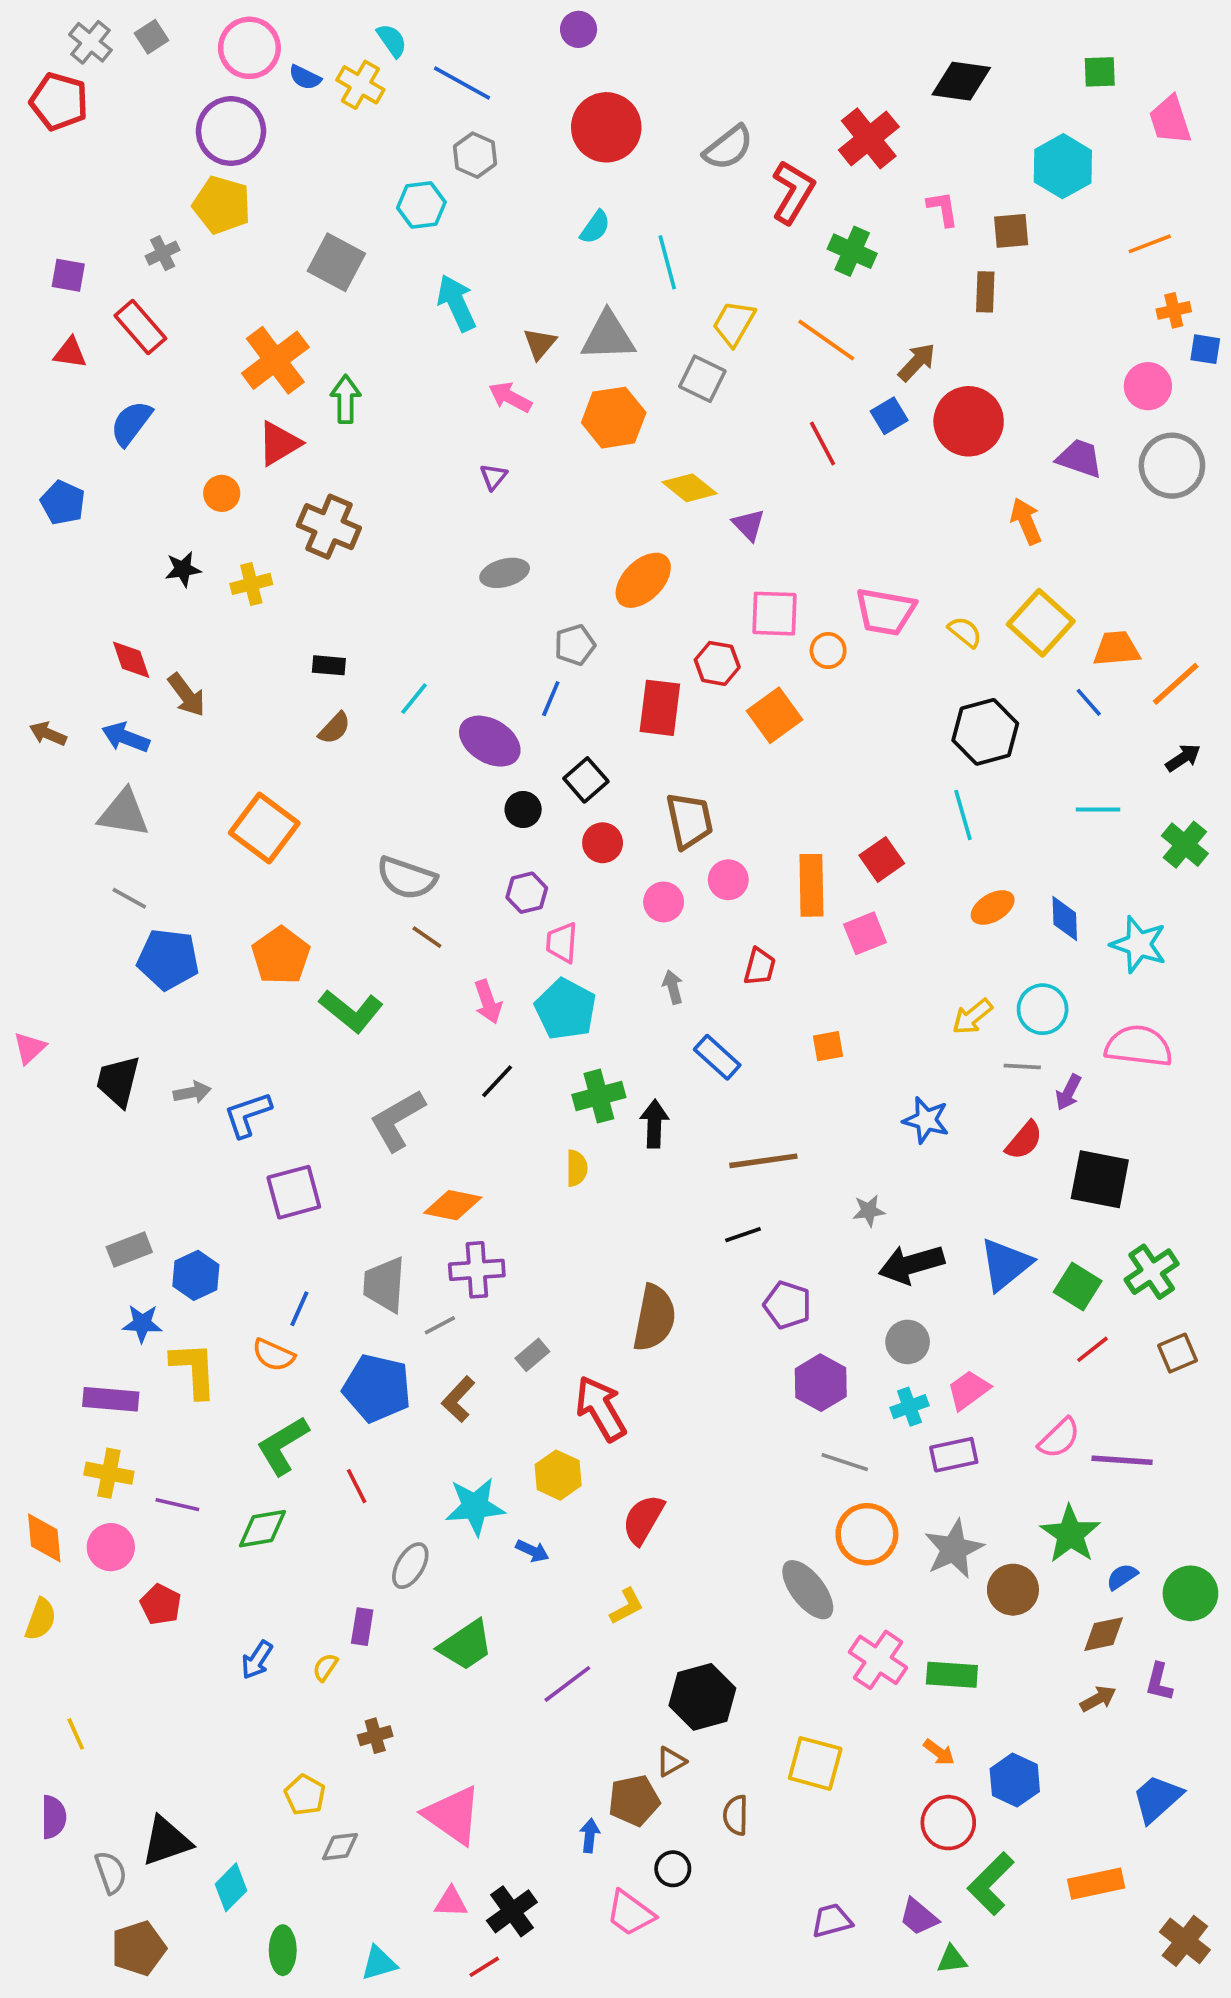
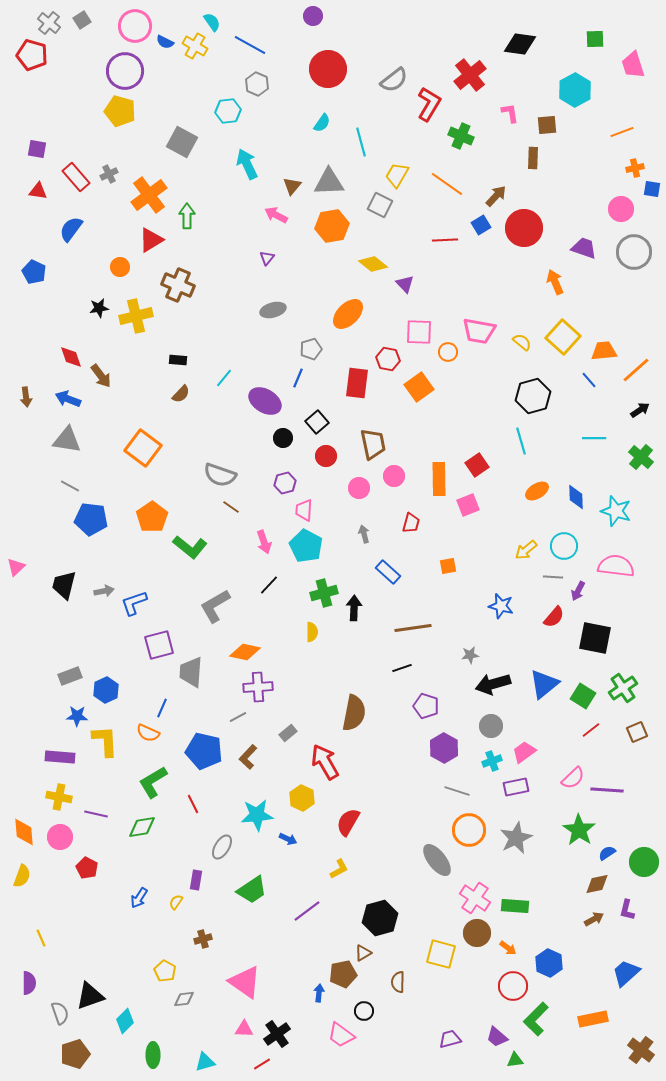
gray cross: (163, 253) -> (109, 174), moved
red line: (823, 443) -> (445, 240), turned -65
yellow cross: (251, 584) -> (136, 316), size x1.5
brown arrow: (48, 734) -> (26, 397), turned -120
gray trapezoid: (384, 1285) -> (191, 672), moved
brown circle: (1013, 1590) -> (477, 933), moved

